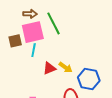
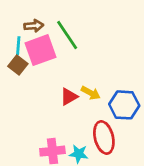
brown square: (15, 41) -> (18, 65), turned -32
cyan line: (34, 50) -> (18, 46), moved

